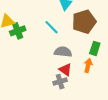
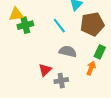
red triangle: (65, 70) -> (45, 70), moved, turned 32

